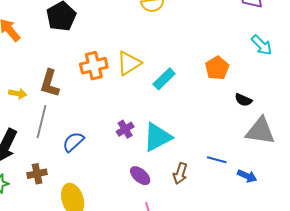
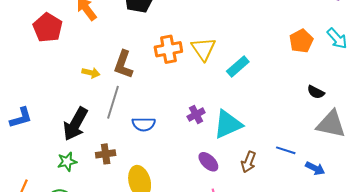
yellow triangle: (129, 63) -> (204, 49), turned -36
orange pentagon: (217, 68) -> (301, 41), moved
blue semicircle: (73, 142) -> (144, 124), turned -140

